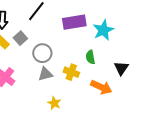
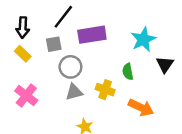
purple rectangle: (74, 22) -> (92, 35), moved
gray square: (20, 38) -> (54, 44), moved, turned 32
black triangle: (121, 68) -> (165, 65), moved

